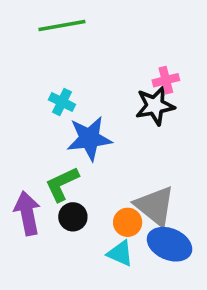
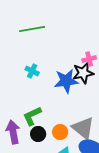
blue star: (89, 138) -> (66, 81), moved
orange circle: (128, 222) -> (60, 132), moved

